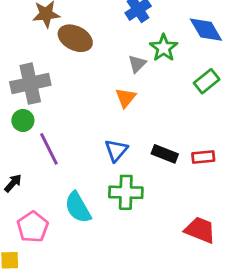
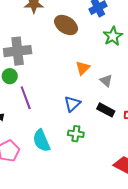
brown ellipse: (75, 38) -> (66, 25), moved
gray triangle: (137, 64) -> (106, 81), moved, turned -40
green cross: (126, 192) -> (76, 134), size x0.7

